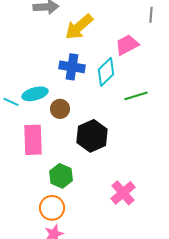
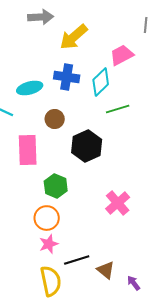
cyan ellipse: (35, 94) -> (30, 88), moved
green line: (136, 96) -> (118, 109), moved

